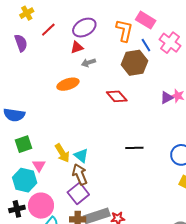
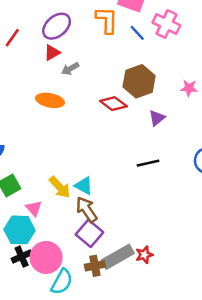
brown hexagon: (135, 63) -> (139, 81), moved
orange ellipse: (68, 84) -> (50, 100), turned 40
purple triangle: (167, 98) -> (157, 118), moved
black cross: (17, 209) -> (22, 257), moved

